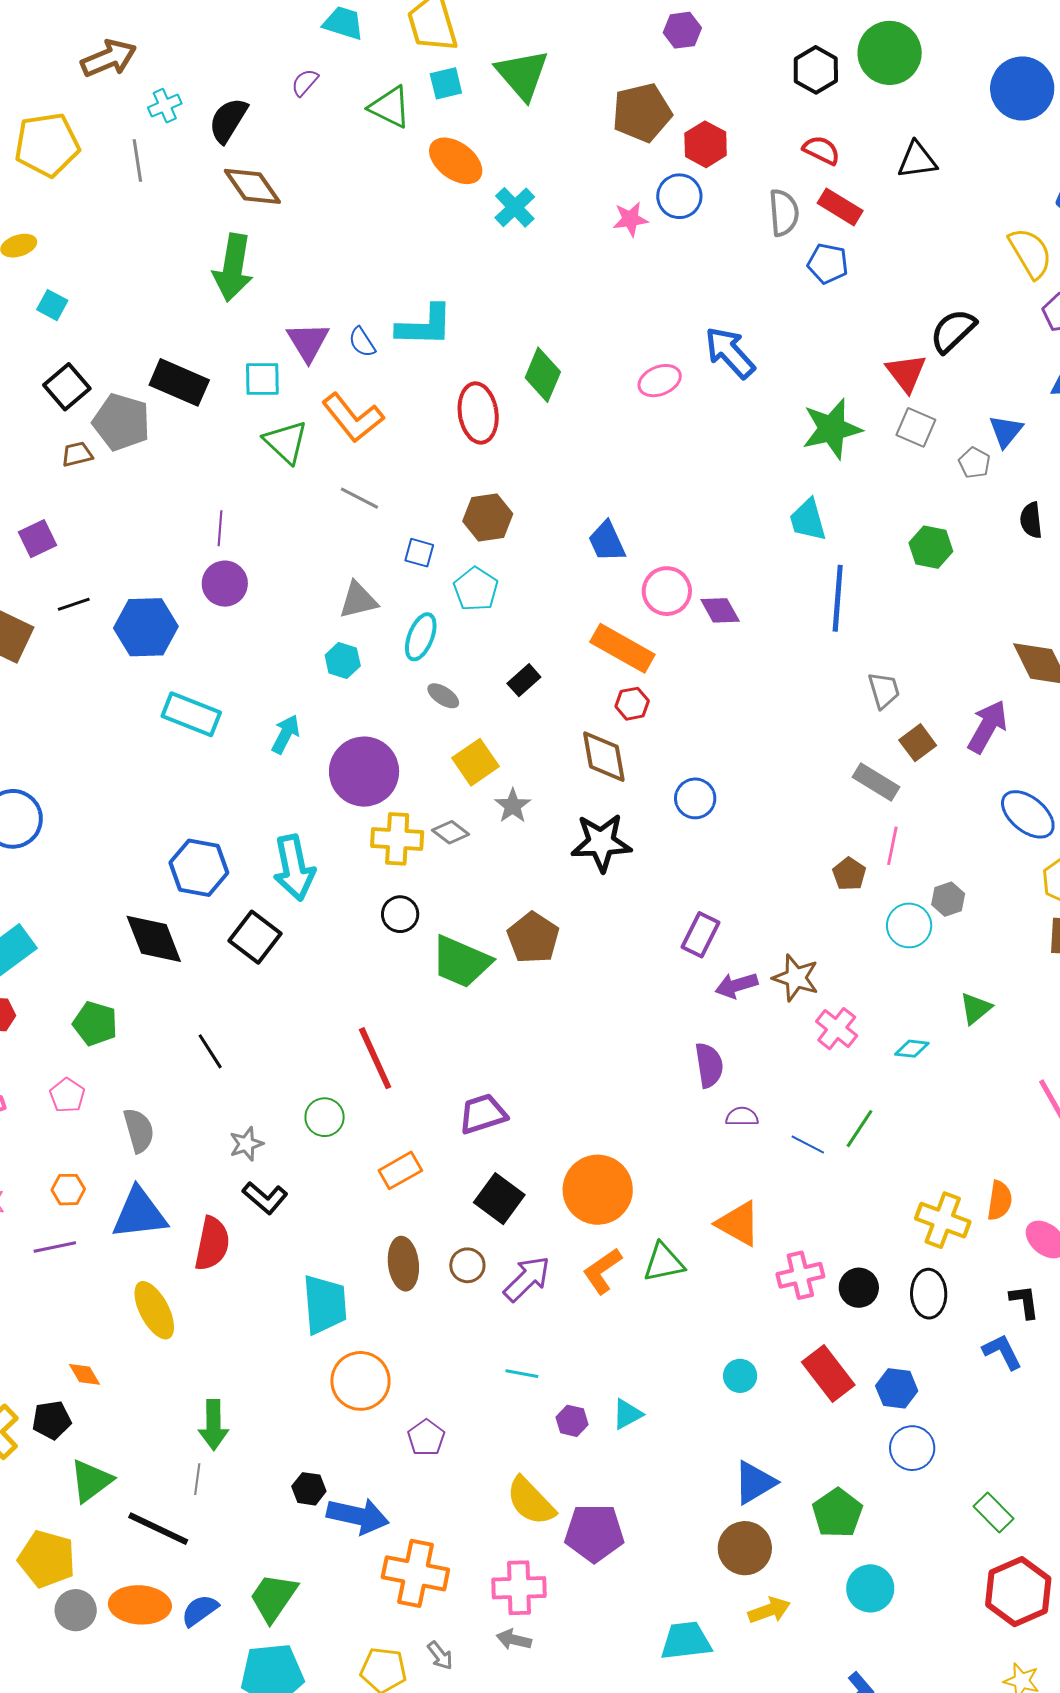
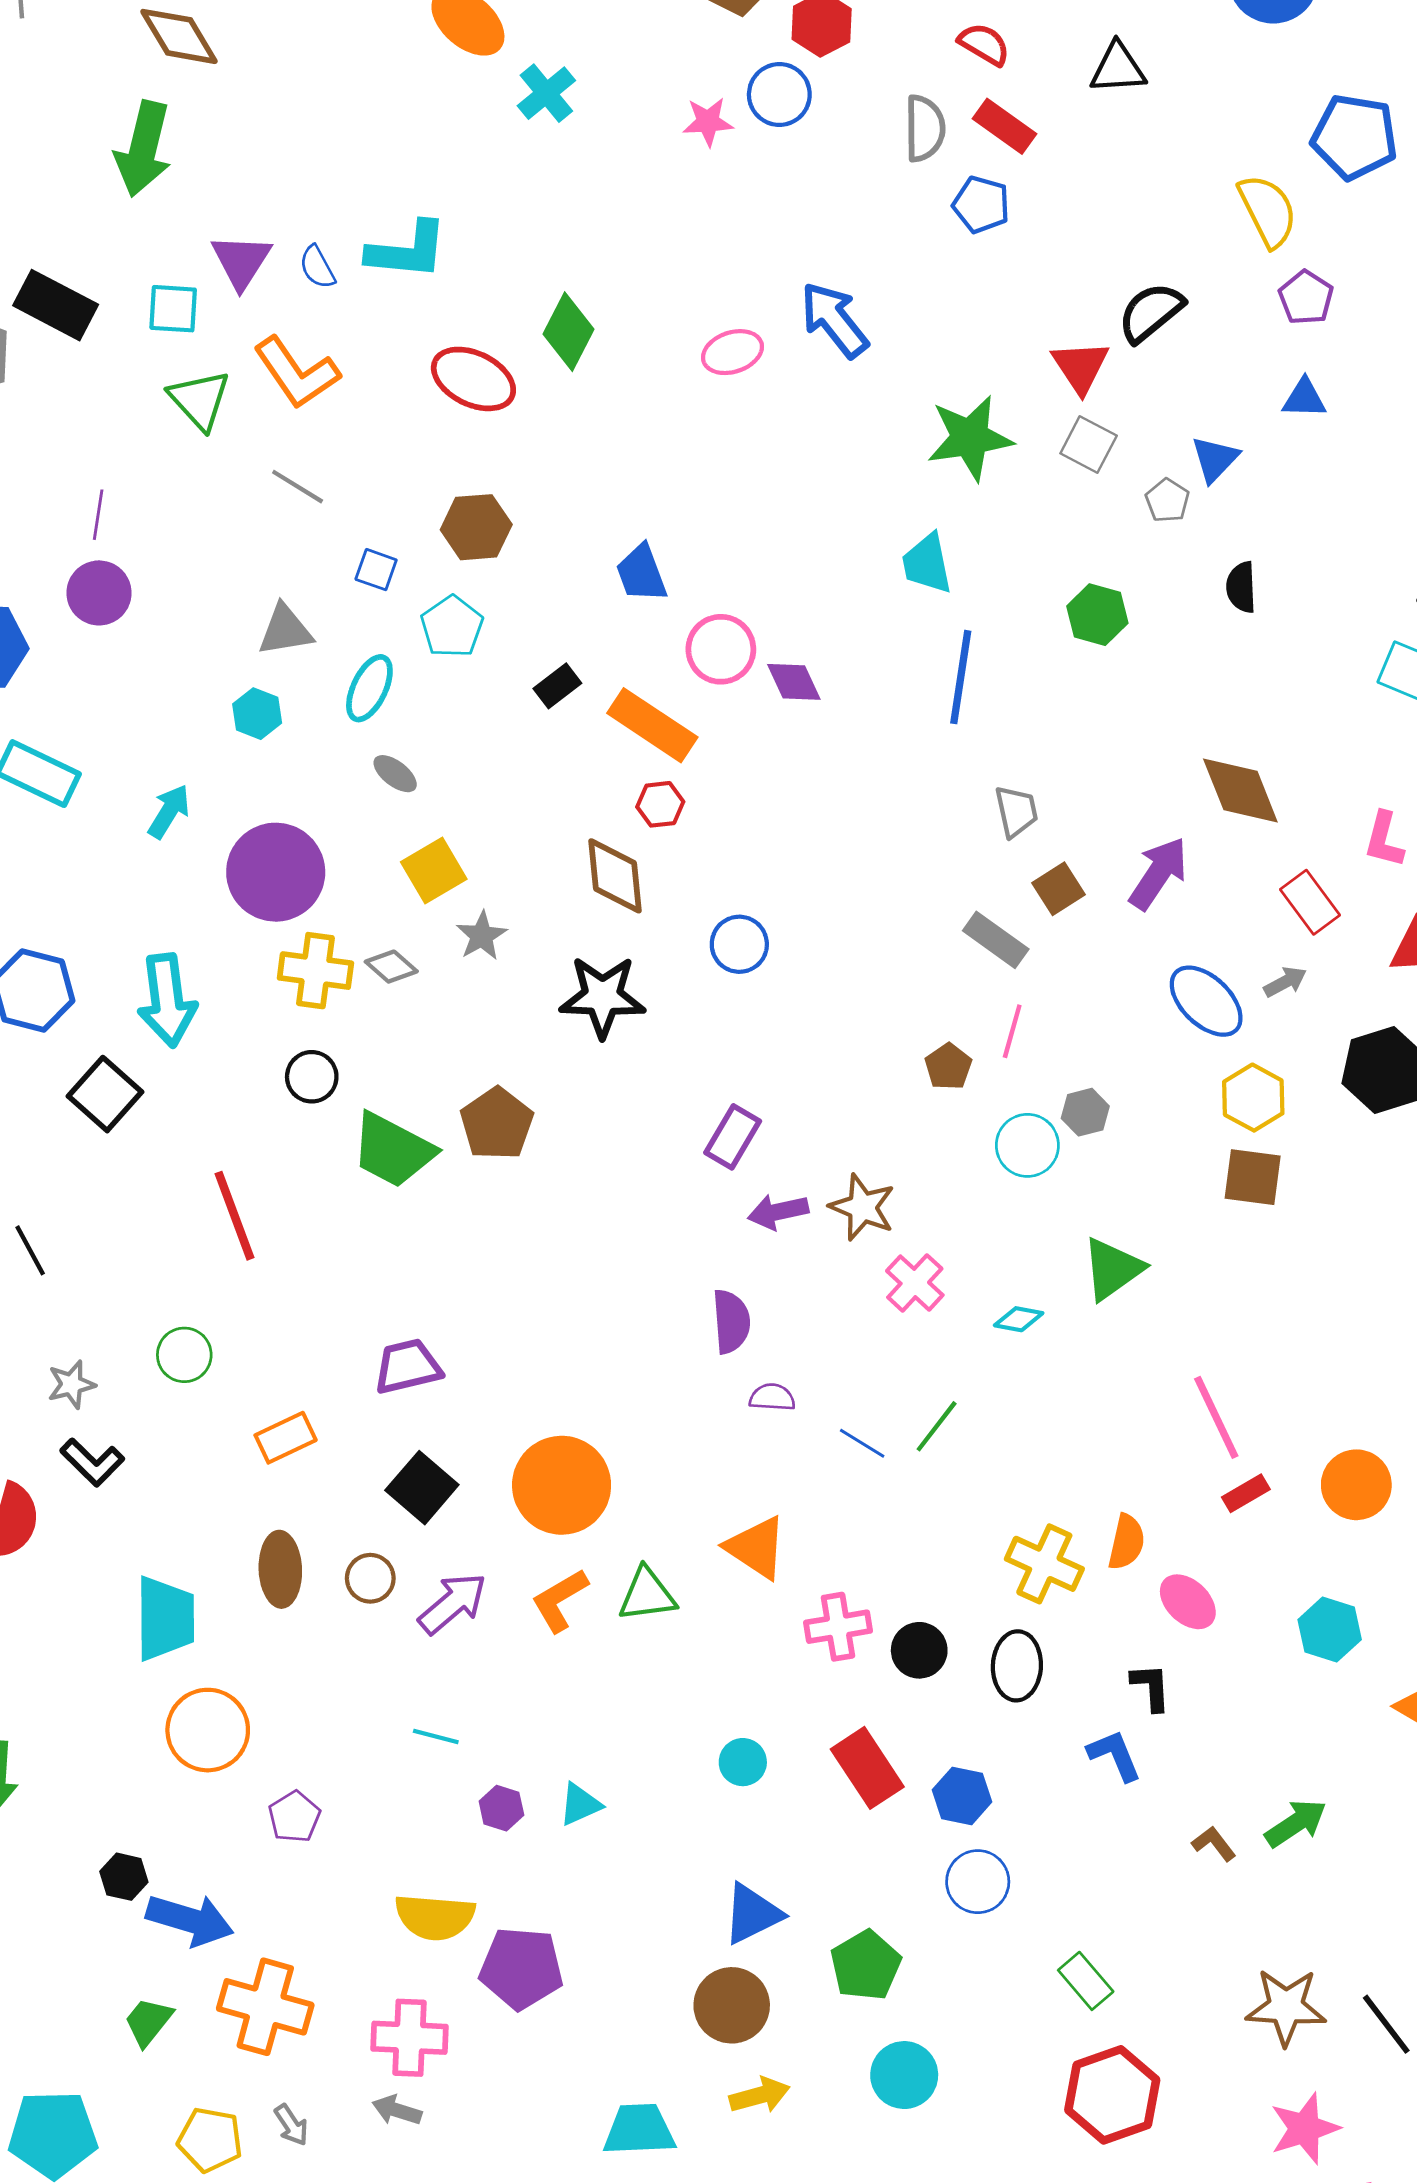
red ellipse: (478, 413) -> (473, 379), turned -60
black rectangle: (524, 680) -> (557, 686), moved
green triangle: (976, 1008) -> (1113, 1269), size x1.4
red line: (375, 1058) -> (235, 1216), moved
yellow semicircle: (531, 1501) -> (435, 1917), turned -46
green trapezoid: (273, 1597) -> (148, 2022), moved, size x0.7

